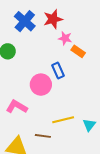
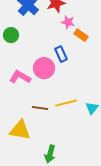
pink L-shape: (17, 107) -> (20, 77), moved
brown line: (43, 136) -> (40, 108), moved

